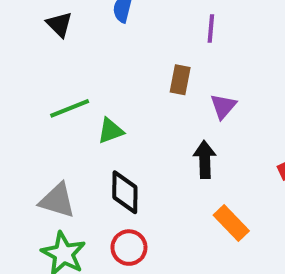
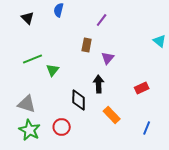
purple line: (211, 29) -> (102, 20), turned 32
green triangle: (111, 131) -> (53, 70), turned -32
black diamond: (125, 192) -> (79, 100), moved

